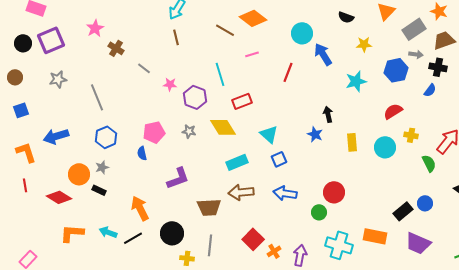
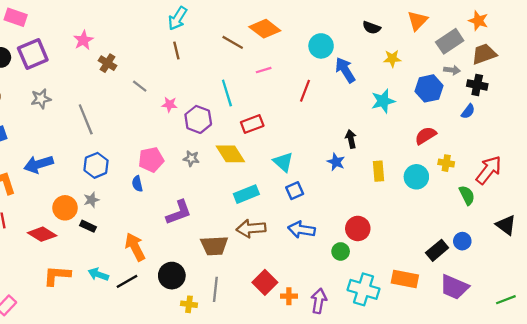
orange cross: (274, 251) -> (289, 296), turned 32

